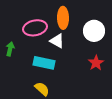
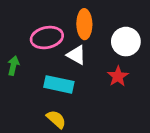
red star: (96, 63) -> (118, 76), moved

